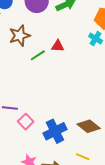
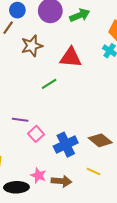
red triangle: (58, 46) -> (71, 58), size x1.6
green line: (38, 55) -> (49, 84), moved

